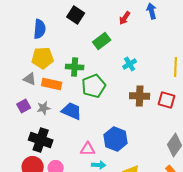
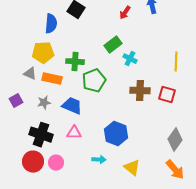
blue semicircle: (40, 29) -> (51, 24), moved
green rectangle: (102, 41) -> (113, 45), moved
cyan cross: (130, 64) -> (130, 59), turned -32
purple square: (24, 106) -> (16, 101), moved
pink triangle: (88, 149) -> (74, 133), moved

